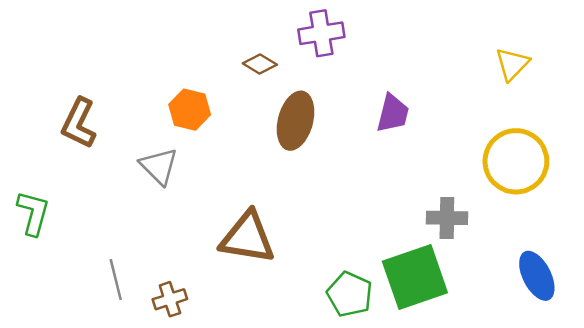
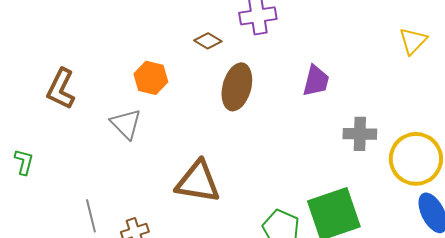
yellow circle: (516, 161) -> (416, 159), moved
green L-shape: (33, 213) -> (24, 162), size x0.7
gray cross: (447, 218) -> (360, 134), moved

